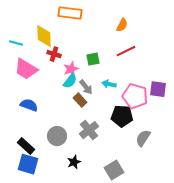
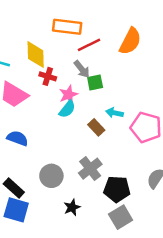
orange semicircle: (122, 25) -> (130, 41), size x1.6
red line: (126, 51) -> (89, 45), moved
gray arrow: (86, 87) -> (82, 69), moved
brown rectangle: (80, 100) -> (96, 127), moved
black pentagon: (122, 116) -> (117, 189), moved

